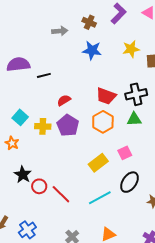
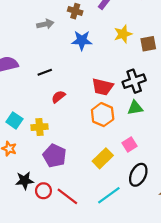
black line: (44, 75) -> (45, 72), moved
purple pentagon: (68, 125) -> (55, 156), moved
black star: (23, 175) -> (24, 181), turned -30

